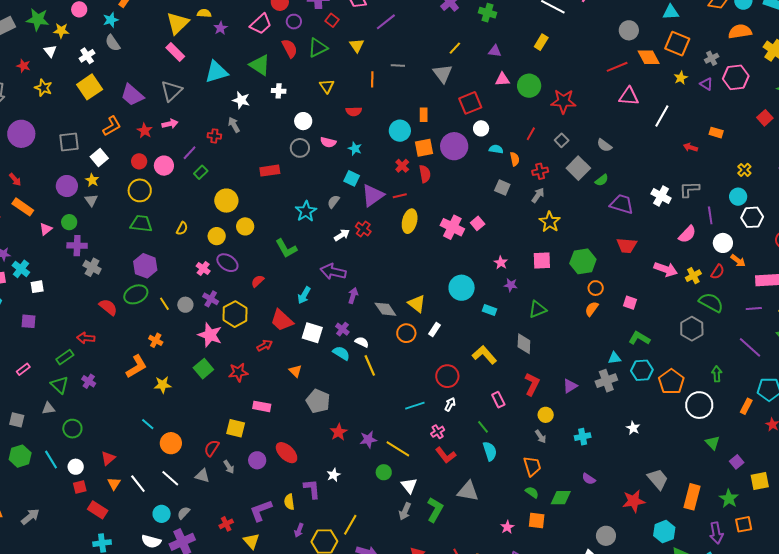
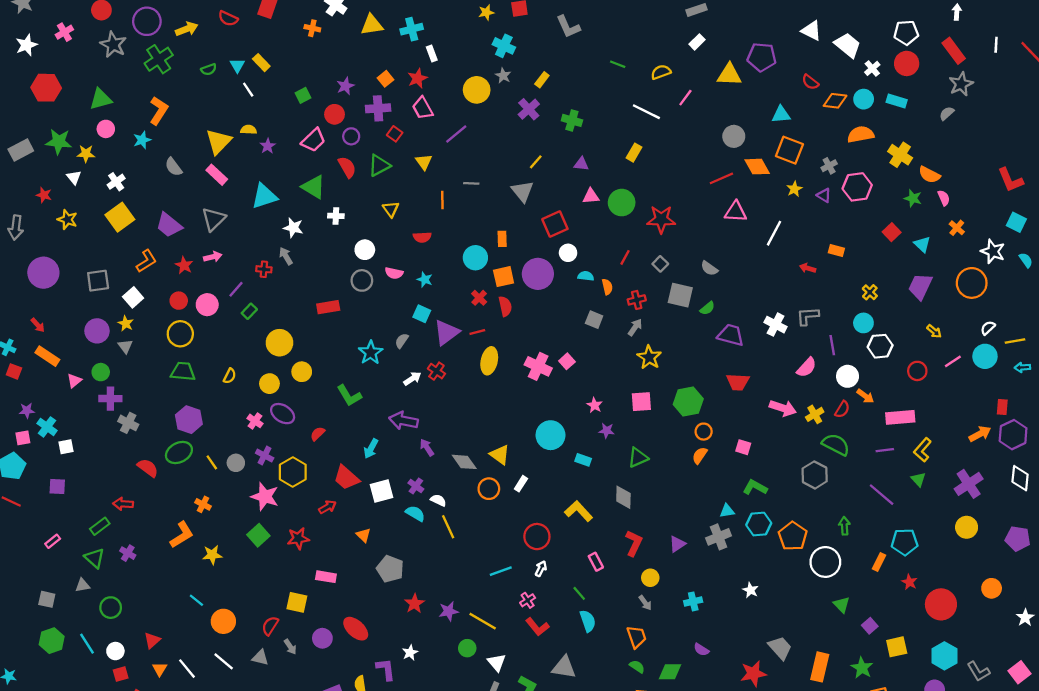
gray semicircle: (113, 43) -> (174, 167), moved
gray square: (578, 168) -> (680, 295), turned -30
purple arrow: (353, 296) -> (427, 447), turned -49
white square: (312, 333) -> (381, 491), turned -30

